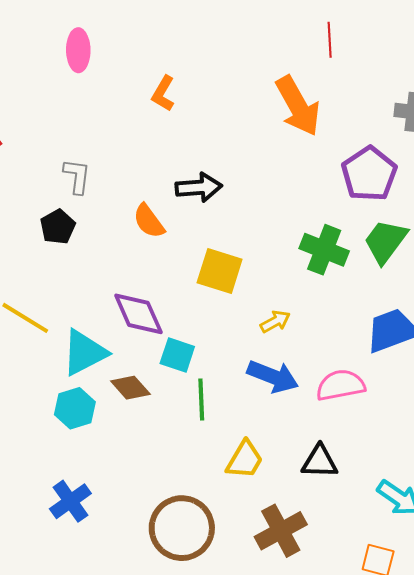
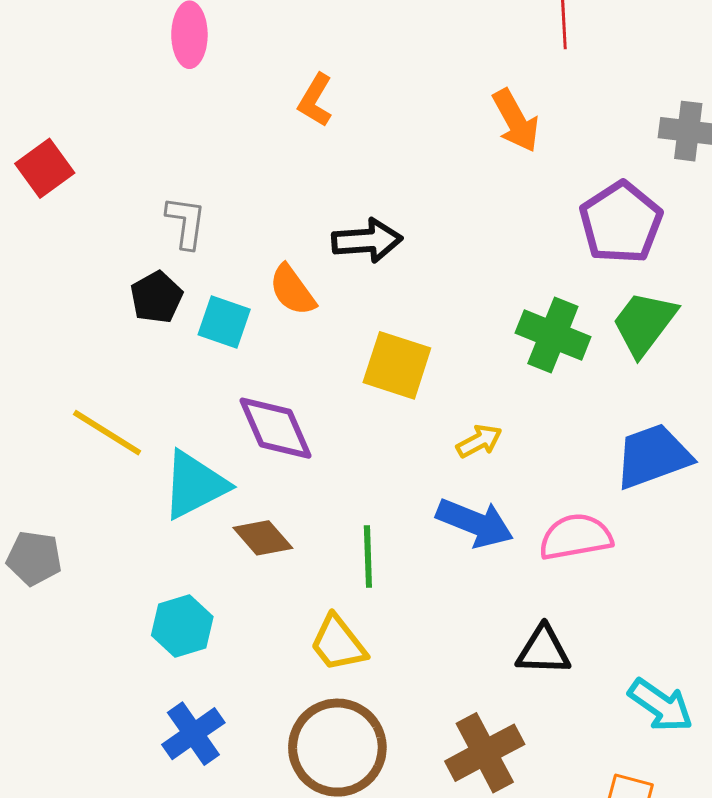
orange arrow: (298, 106) -> (516, 121), size x0.7
cyan square: (177, 355) -> (224, 322), moved
cyan hexagon: (75, 408) -> (182, 626), moved
yellow trapezoid: (245, 460) -> (338, 643), moved, turned 111
blue cross: (70, 501) -> (193, 734), moved

